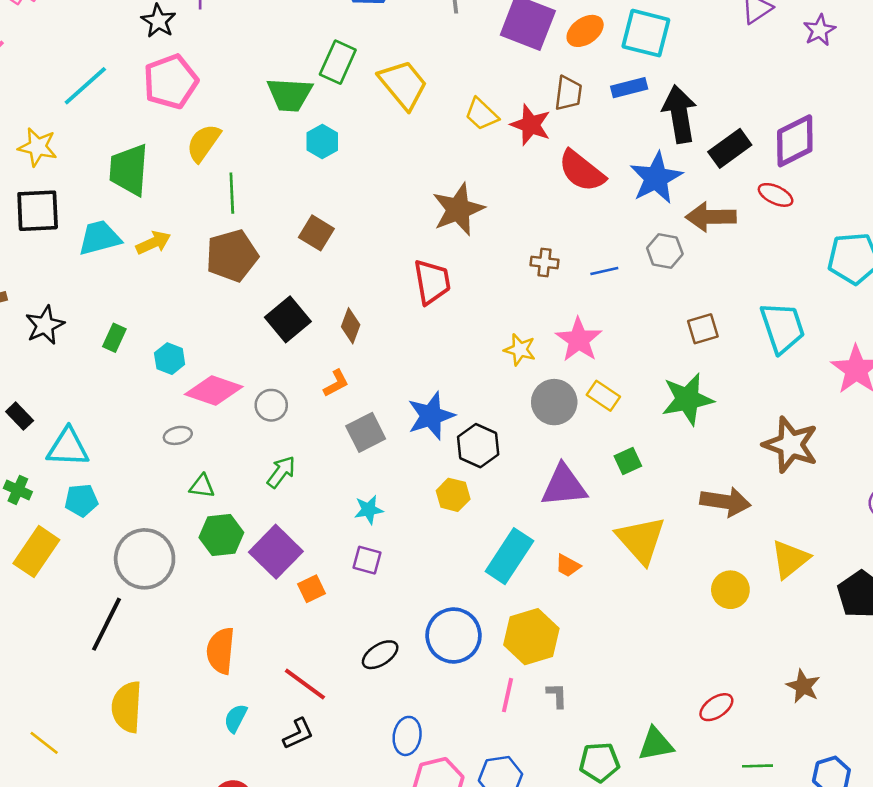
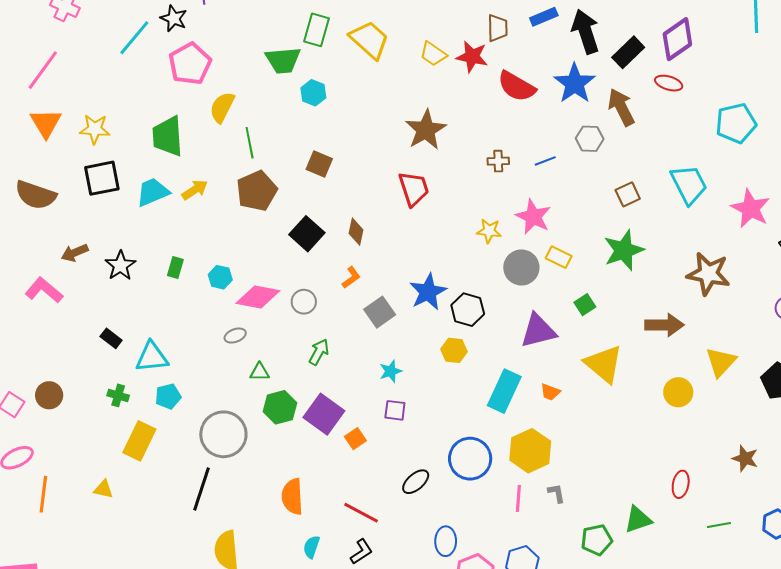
cyan line: (85, 86) -> (134, 38), moved
brown arrow: (711, 217) -> (621, 107), turned 72
red ellipse: (716, 707) -> (681, 484), turned -36

